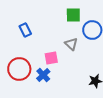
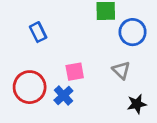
gray triangle: (71, 44) -> (121, 70), moved

